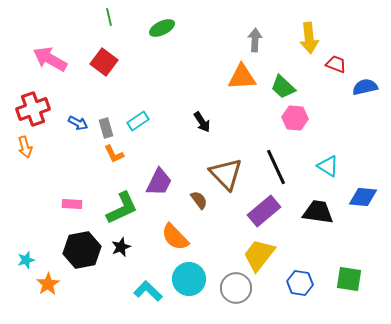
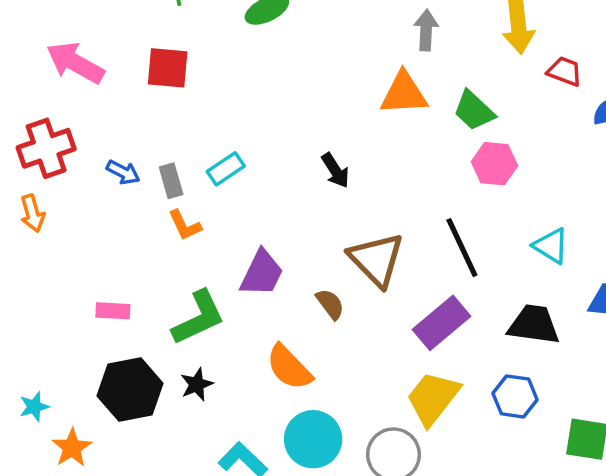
red square: (104, 62) -> (168, 68), turned -32
blue hexagon: (300, 283) -> (515, 396), moved

